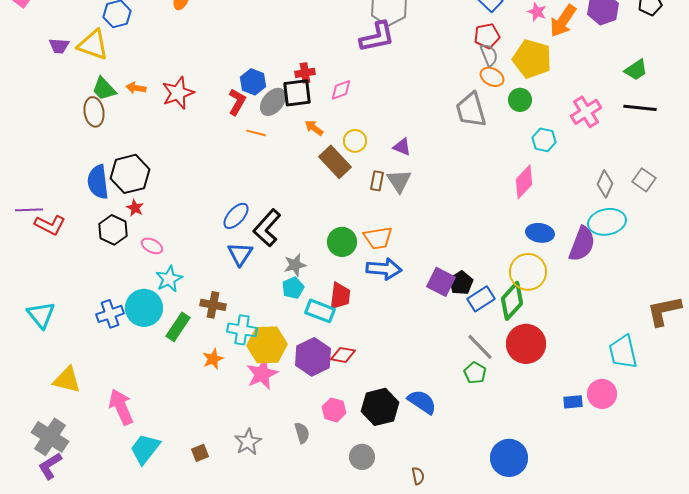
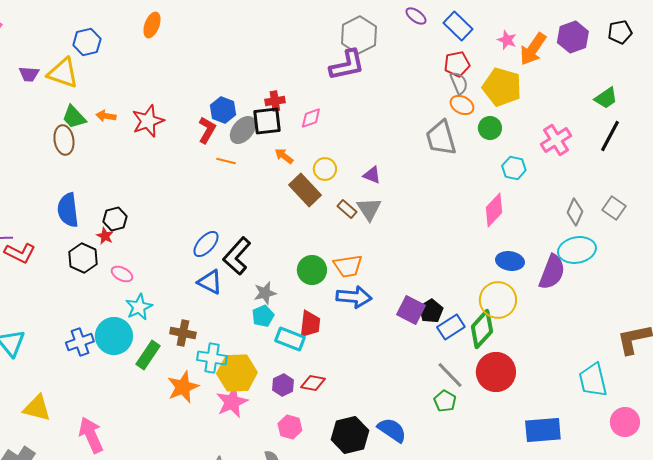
black line: (640, 108) -> (610, 136), turned -68
black hexagon: (130, 174) -> (115, 219), moved, size x0.6
brown rectangle: (377, 181) -> (347, 209), turned -60
blue triangle: (240, 254) -> (210, 282), turned -36
purple hexagon: (313, 357) -> (283, 385), size x0.6
orange star: (213, 359) -> (183, 387), size x1.5
pink circle: (602, 394) -> (625, 422), moved
blue rectangle: (573, 402) -> (543, 430), size x1.8
pink hexagon: (334, 410) -> (290, 427), moved

